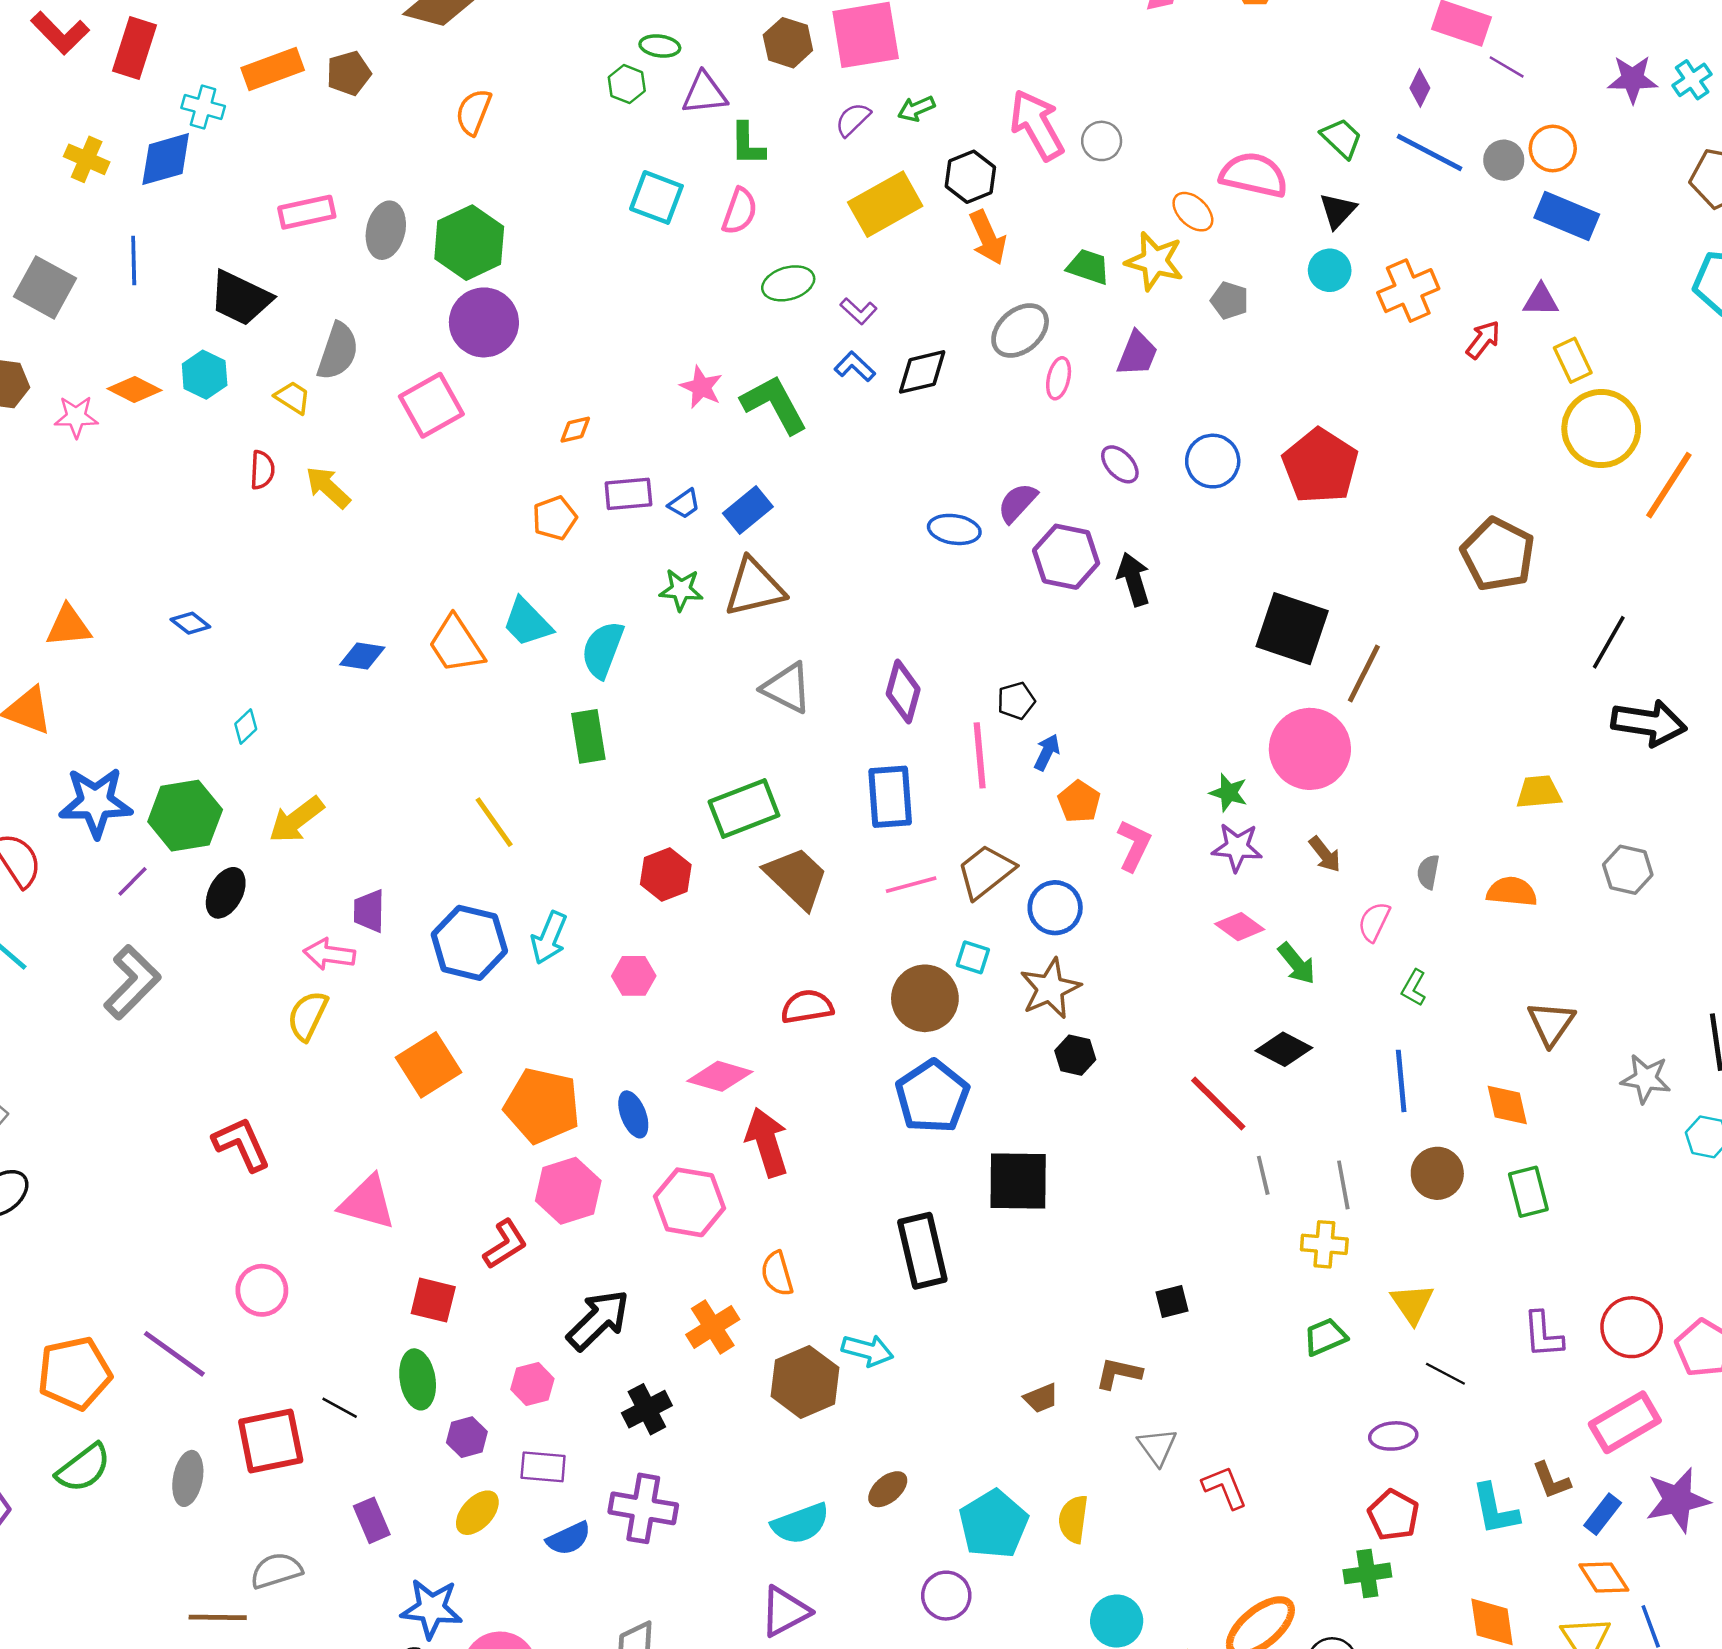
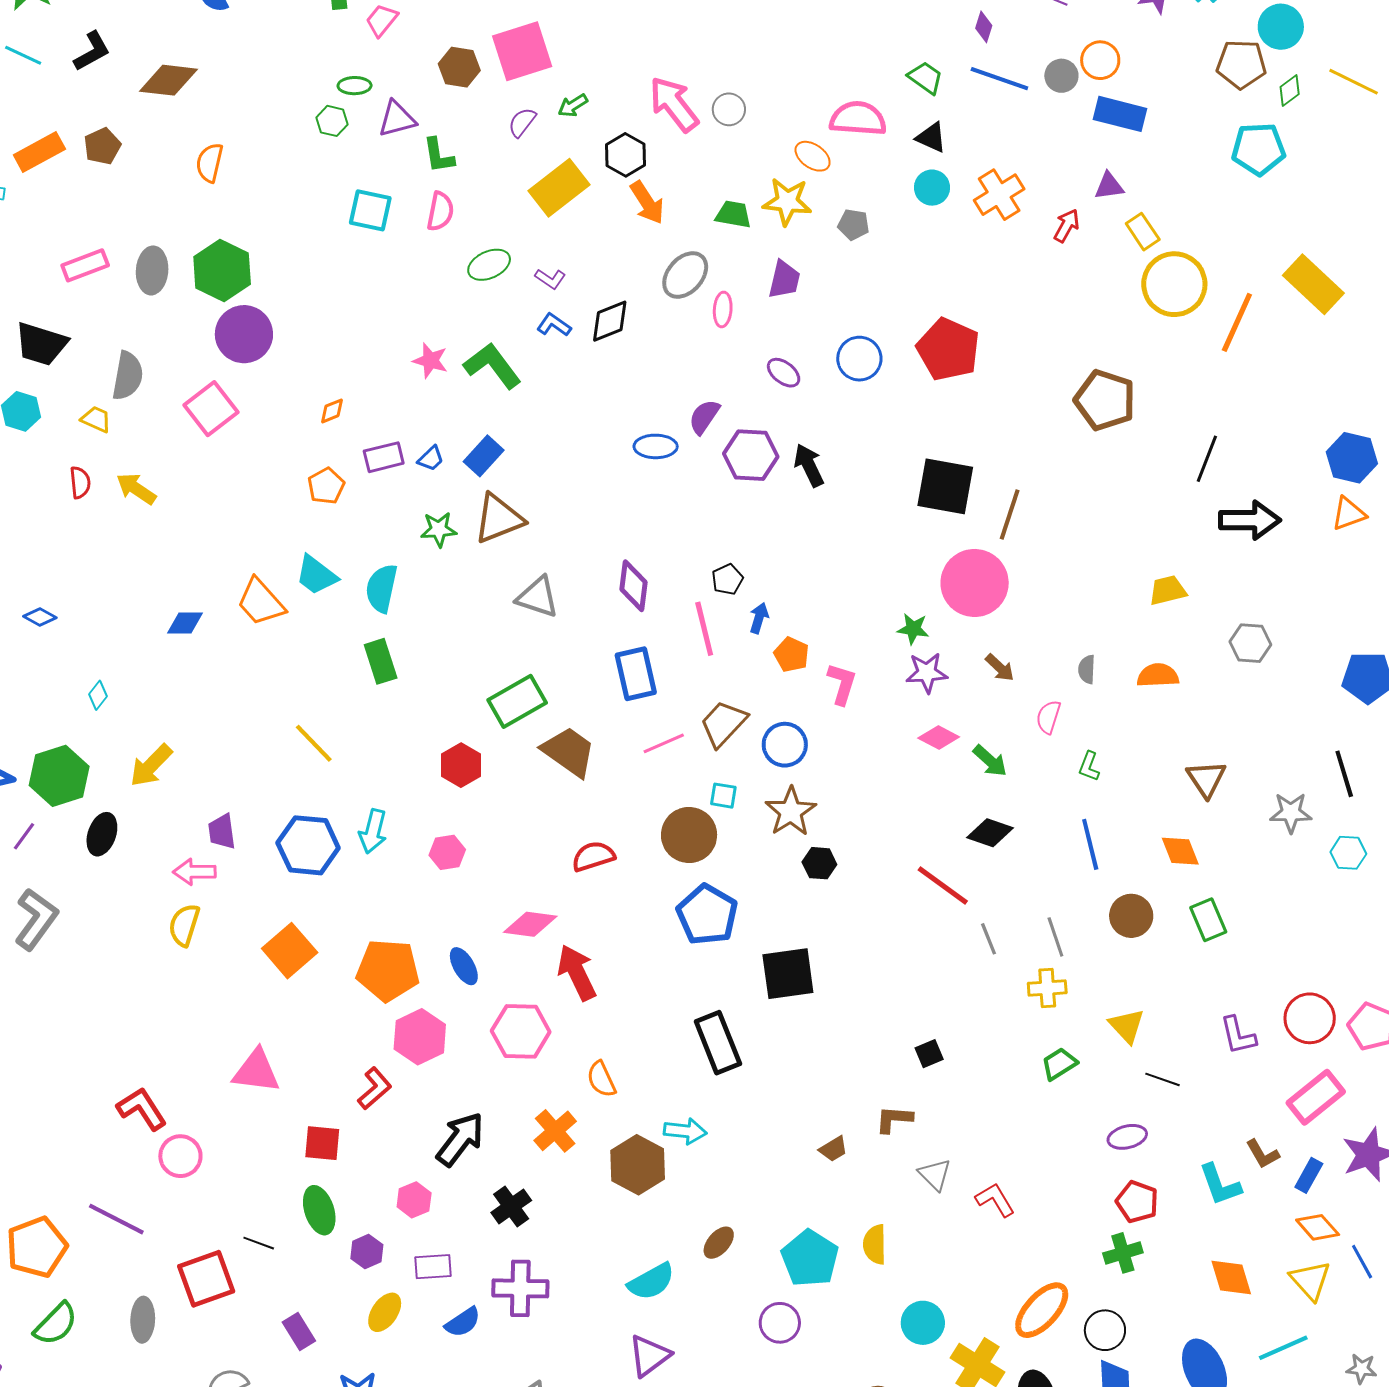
black triangle: (1338, 211) -> (931, 138), turned -40
red L-shape: (242, 1144) -> (142, 1109), moved

